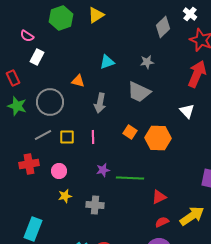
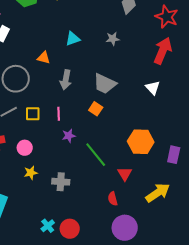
gray trapezoid: (139, 92) -> (105, 84), moved
orange hexagon: (158, 138) -> (141, 142), moved
purple star: (103, 170) -> (69, 136), moved
green line: (130, 178) -> (96, 155), turned 48
red triangle: (159, 197) -> (125, 174), turned -35
red semicircle: (162, 222) -> (113, 199), moved, turned -80

